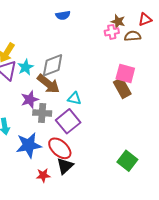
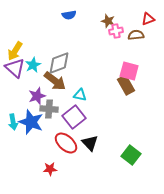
brown star: (118, 22) -> (108, 21), moved
blue star: (29, 145) -> (31, 122), moved, turned 30
black triangle: (65, 166) -> (90, 143), moved, turned -30

